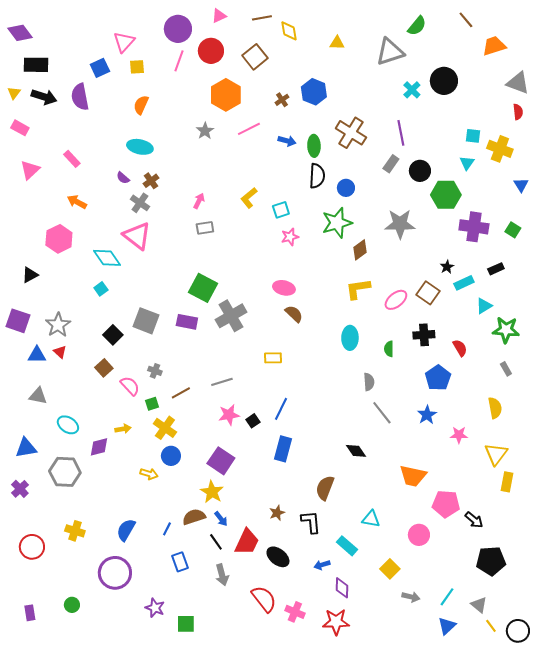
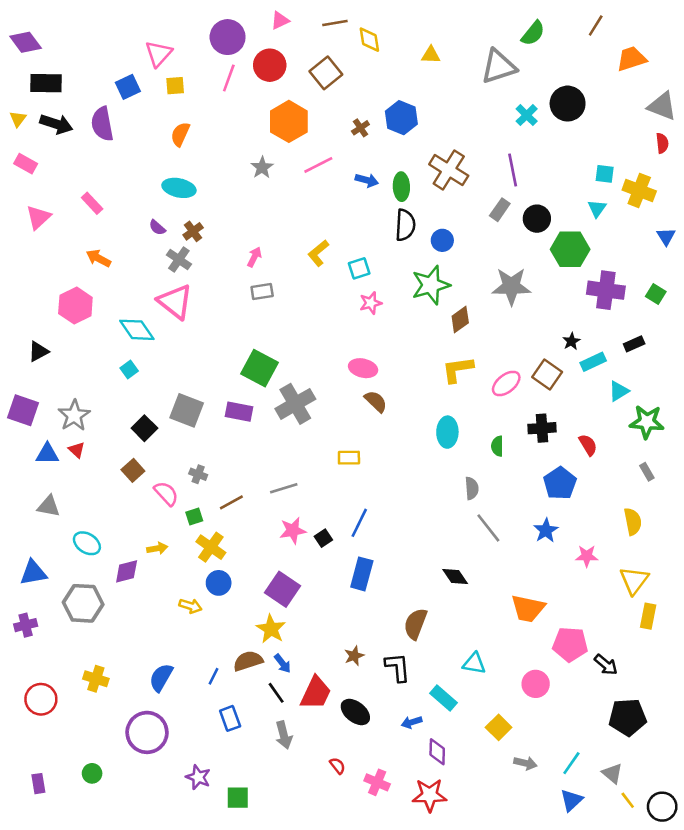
brown line: (466, 20) -> (596, 26), turned 72
purple cross: (20, 489) -> (26, 625), turned 30
red semicircle: (264, 599) -> (337, 766), size x0.5

